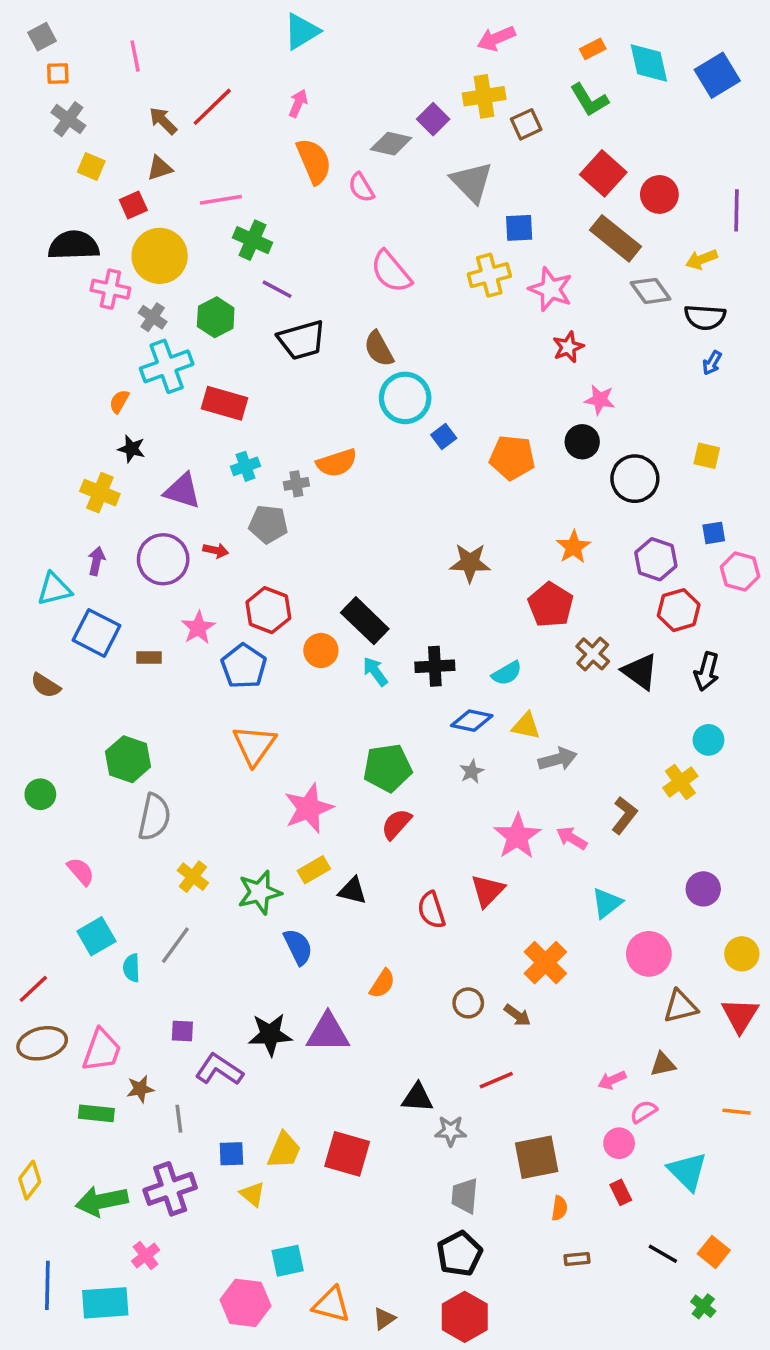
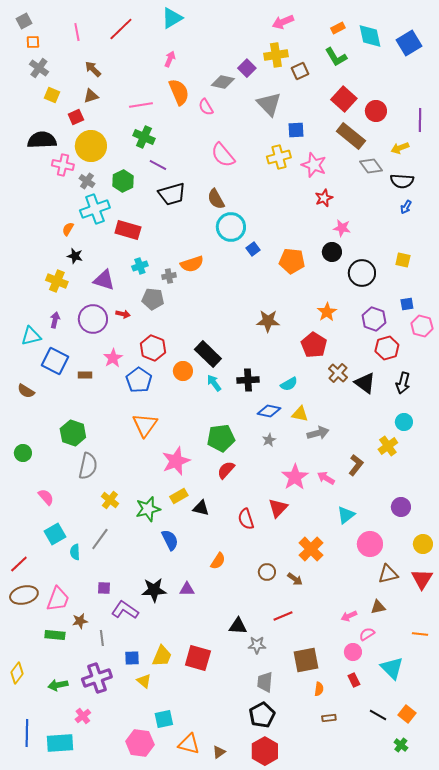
red line: (212, 107) -> (121, 29), moved
pink line: (221, 200) -> (141, 105), moved
purple triangle: (328, 1033) -> (187, 589), size x0.6
green arrow: (102, 1201) -> (58, 685), size x0.7

